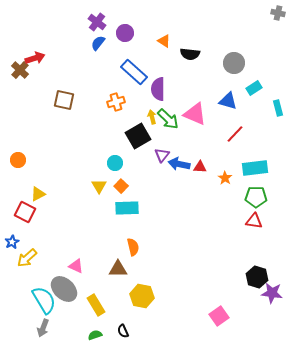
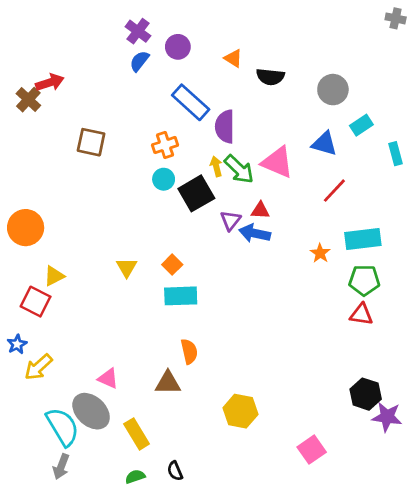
orange circle: (18, 160) -> (26, 228), size x1.6
cyan circle: (115, 163) -> (164, 179), moved
red triangle: (200, 167) -> (260, 211), moved
yellow triangle: (99, 186) -> (127, 267), moved
yellow hexagon: (142, 296) -> (240, 411), moved

